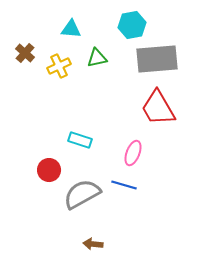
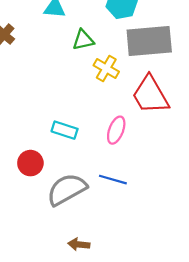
yellow cross: (59, 66) -> (106, 69), moved, turned -35
pink ellipse: (133, 153) -> (116, 130), moved

